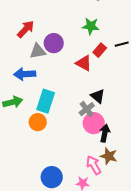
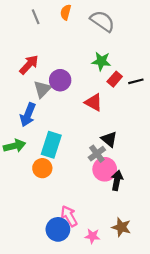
red rectangle: (100, 50) -> (115, 79), moved
gray triangle: (38, 51) -> (42, 89), turned -36
blue arrow: (25, 74) -> (28, 115), turned -65
brown star: (109, 156) -> (121, 227), moved
pink arrow: (94, 165) -> (69, 216), moved

